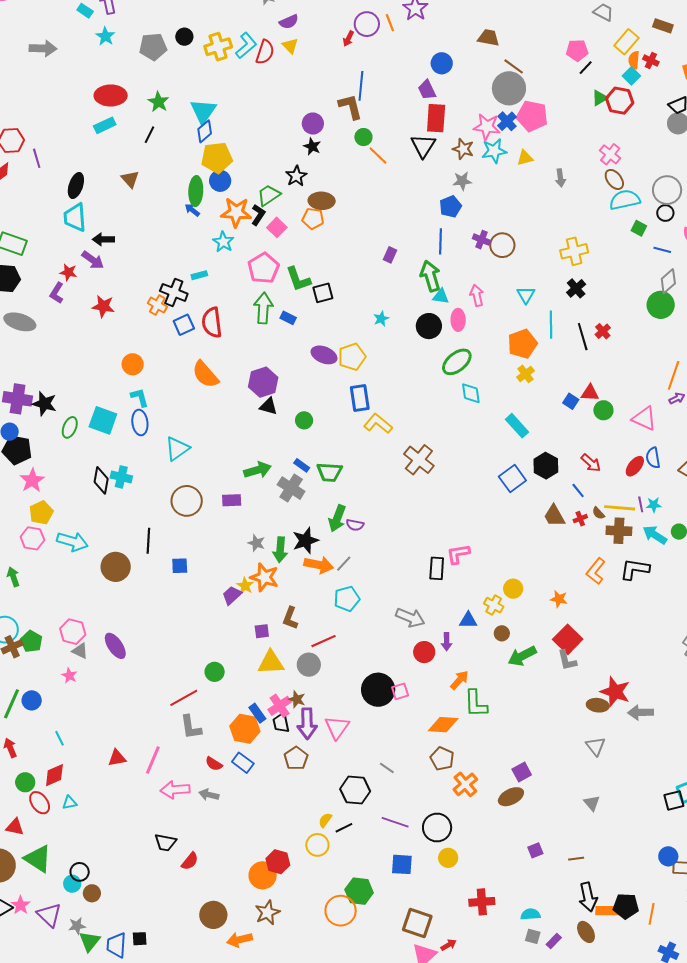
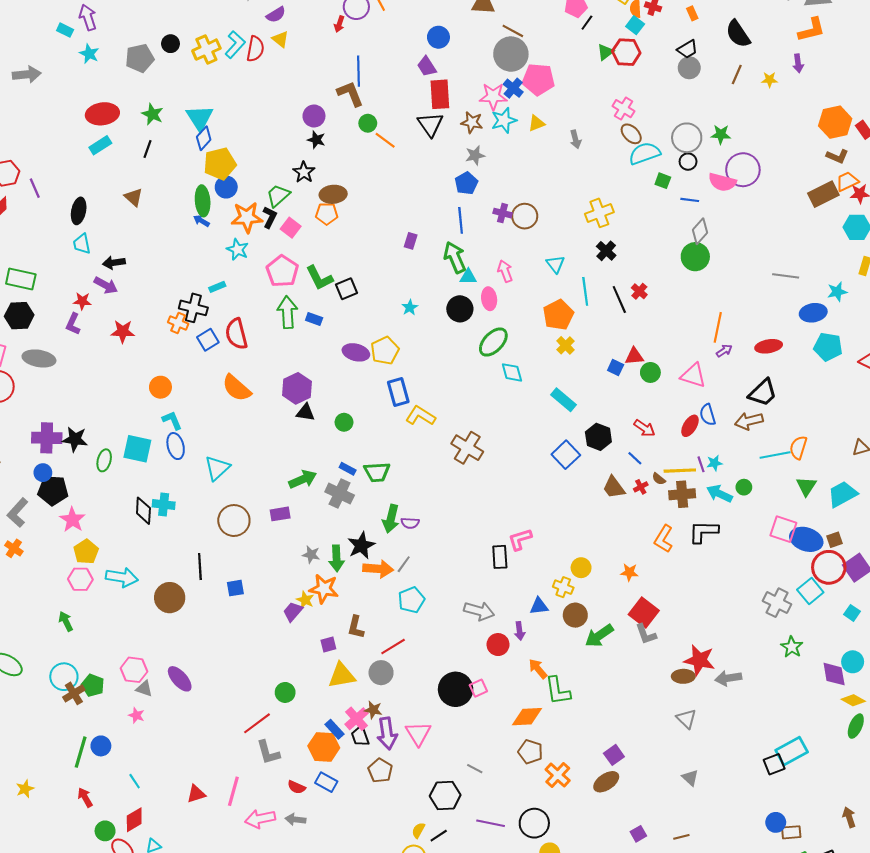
cyan trapezoid: (75, 217) -> (82, 244), size x0.7
brown circle: (502, 633) -> (575, 615), size x1.5
orange arrow: (459, 680) -> (538, 669), turned -75

